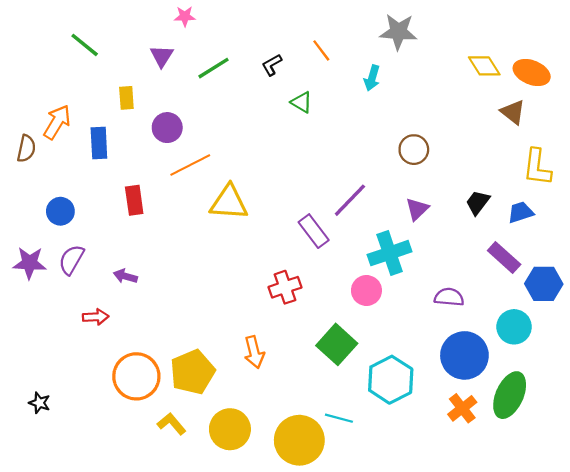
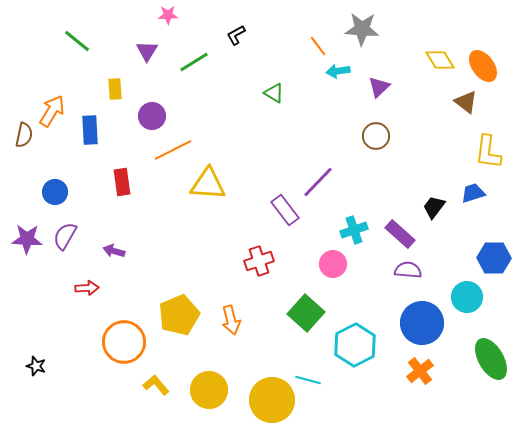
orange line: (321, 50) -> (318, 46), moved
black L-shape: (272, 65) -> (236, 35), moved
orange ellipse: (532, 73) -> (483, 66), turned 32
cyan arrow: (372, 78) -> (338, 71), turned 65
black trapezoid: (478, 202) -> (434, 207), moved
purple triangle: (417, 209) -> (379, 87), moved
cyan cross: (390, 253) -> (354, 230), size x0.7
purple rectangle: (504, 257) -> (400, 234), moved
yellow pentagon: (193, 372) -> (179, 315), moved
green ellipse: (510, 395) -> (491, 359), moved, turned -54

